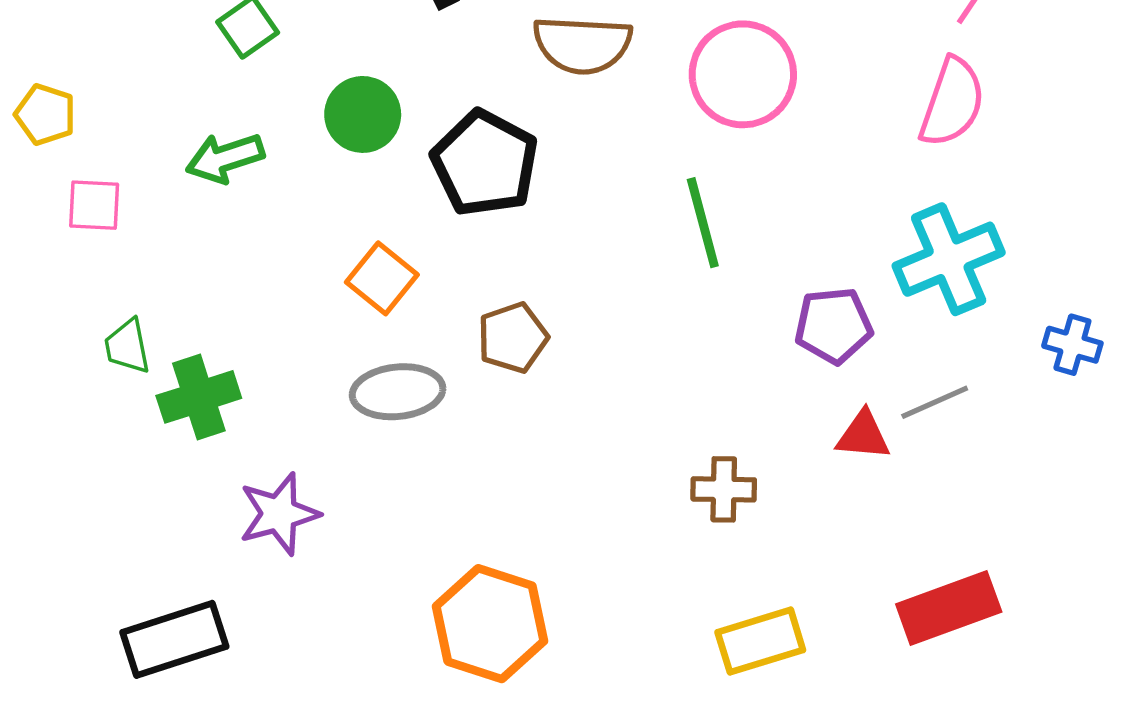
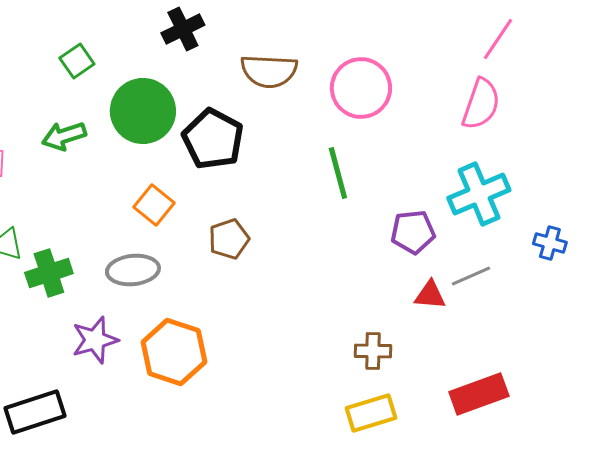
green circle: (363, 114) -> (143, 111), size x1.5
gray ellipse: (398, 392) -> (133, 270), moved
brown cross: (724, 489) -> (373, 351), moved
orange hexagon: (490, 624) -> (174, 352), moved

